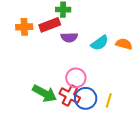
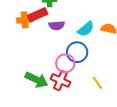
orange cross: (24, 27) -> (25, 20), moved
blue circle: (86, 98) -> (77, 52), moved
yellow line: (109, 100) -> (98, 83), turned -48

